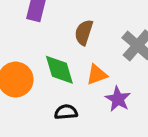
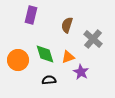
brown semicircle: (84, 32) -> (67, 25), moved

